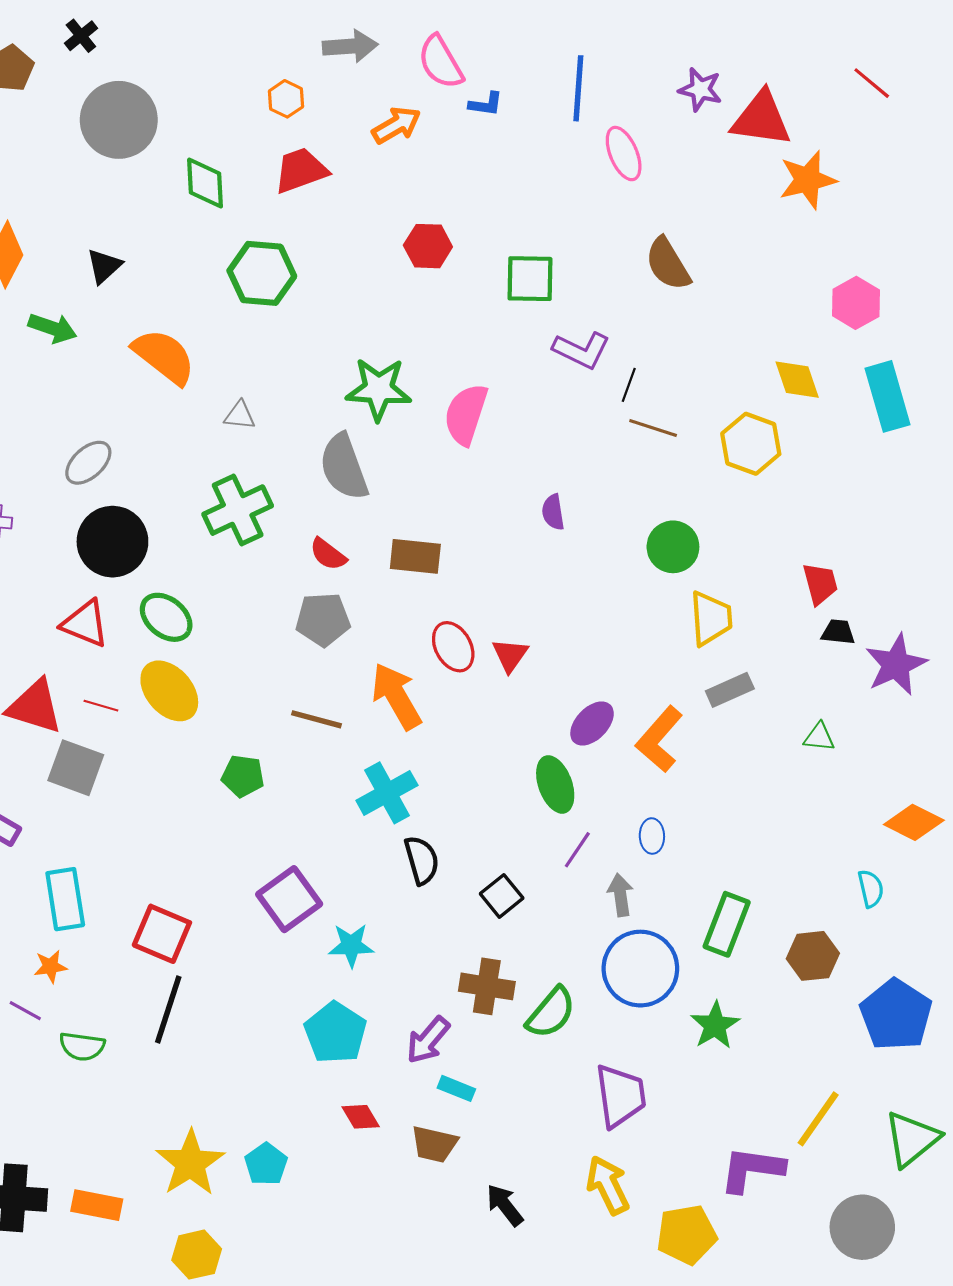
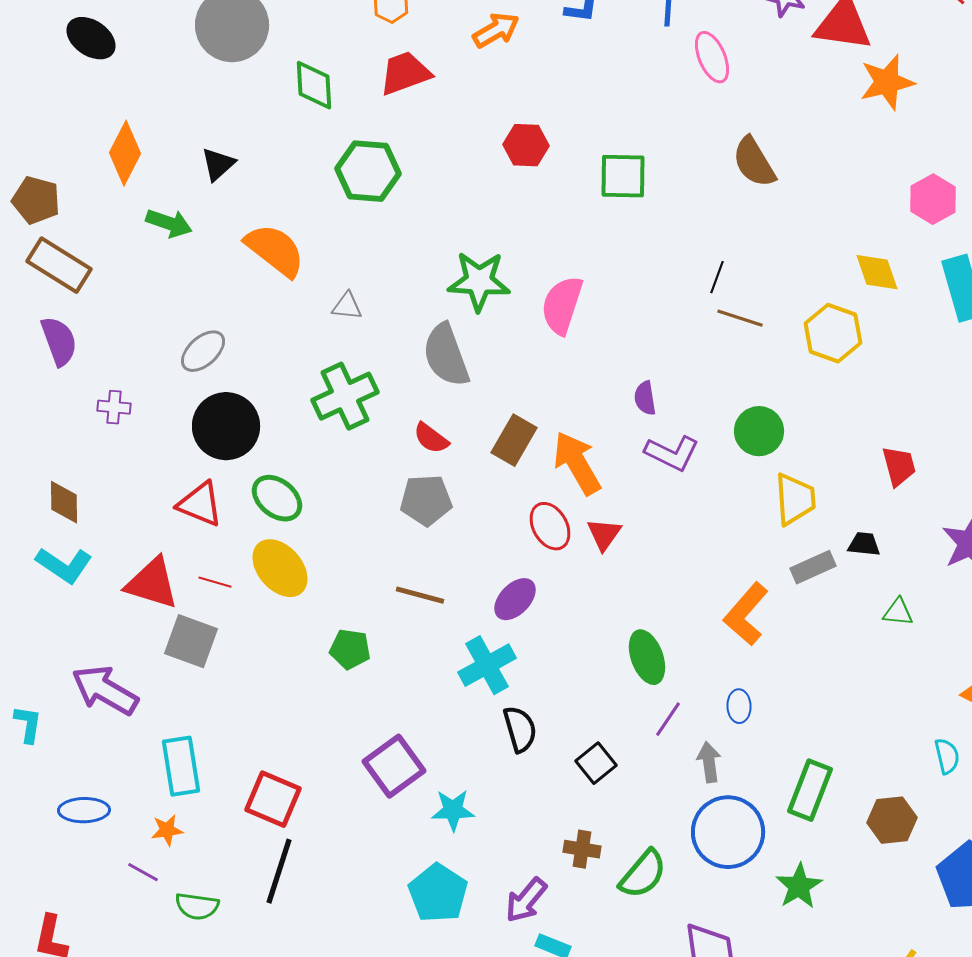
purple L-shape: (582, 350) -> (672, 453), moved
brown rectangle: (415, 556) -> (514, 440), turned -66
black trapezoid: (838, 632) -> (864, 544), moved
orange arrow: (396, 696) -> (577, 463), moved
purple ellipse: (592, 723) -> (515, 599), moved
brown cross: (487, 986) -> (582, 849), size x0.7

